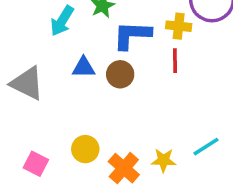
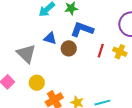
yellow cross: (179, 26) -> (120, 52), moved
gray triangle: (27, 83) -> (26, 54), moved

